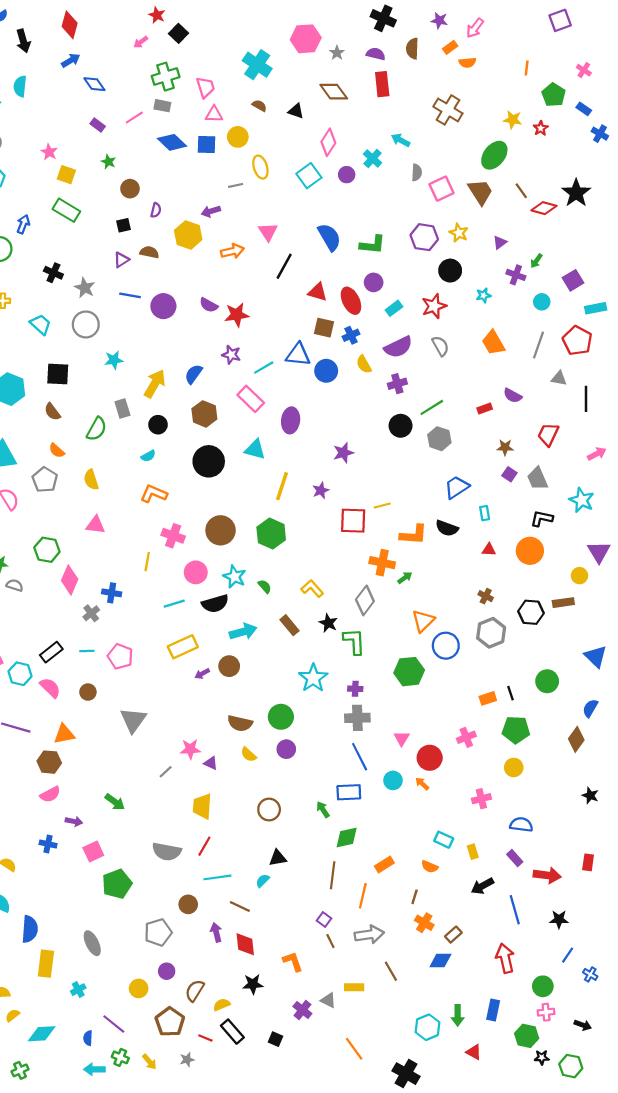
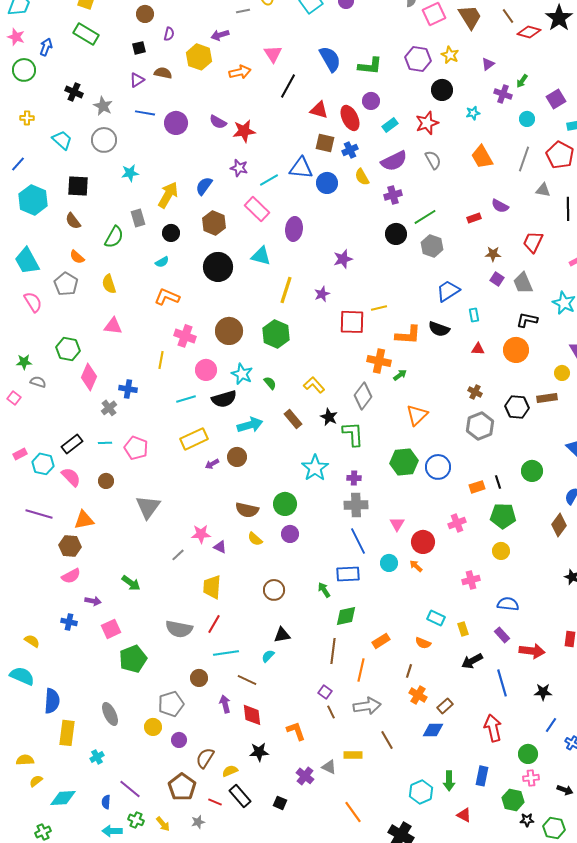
blue circle: (446, 646) -> (438, 467), moved
yellow circle: (139, 988) -> (153, 727), moved

